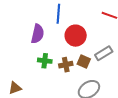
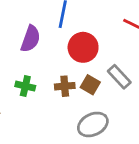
gray rectangle: (104, 53) -> (119, 77), turned 72
green cross: (45, 61) -> (25, 86), moved

